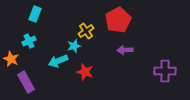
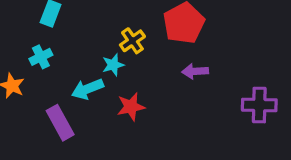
red star: (85, 72) -> (131, 107), turned -30
purple rectangle: (26, 82) -> (60, 123), moved

